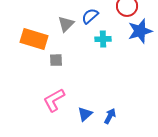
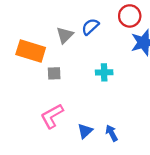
cyan cross: (103, 39) -> (104, 72), moved
blue arrow: (110, 116) -> (112, 133), turned -56

